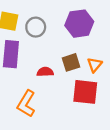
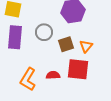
gray circle: (36, 27) -> (44, 32), moved
red semicircle: (45, 72) -> (53, 75), moved

